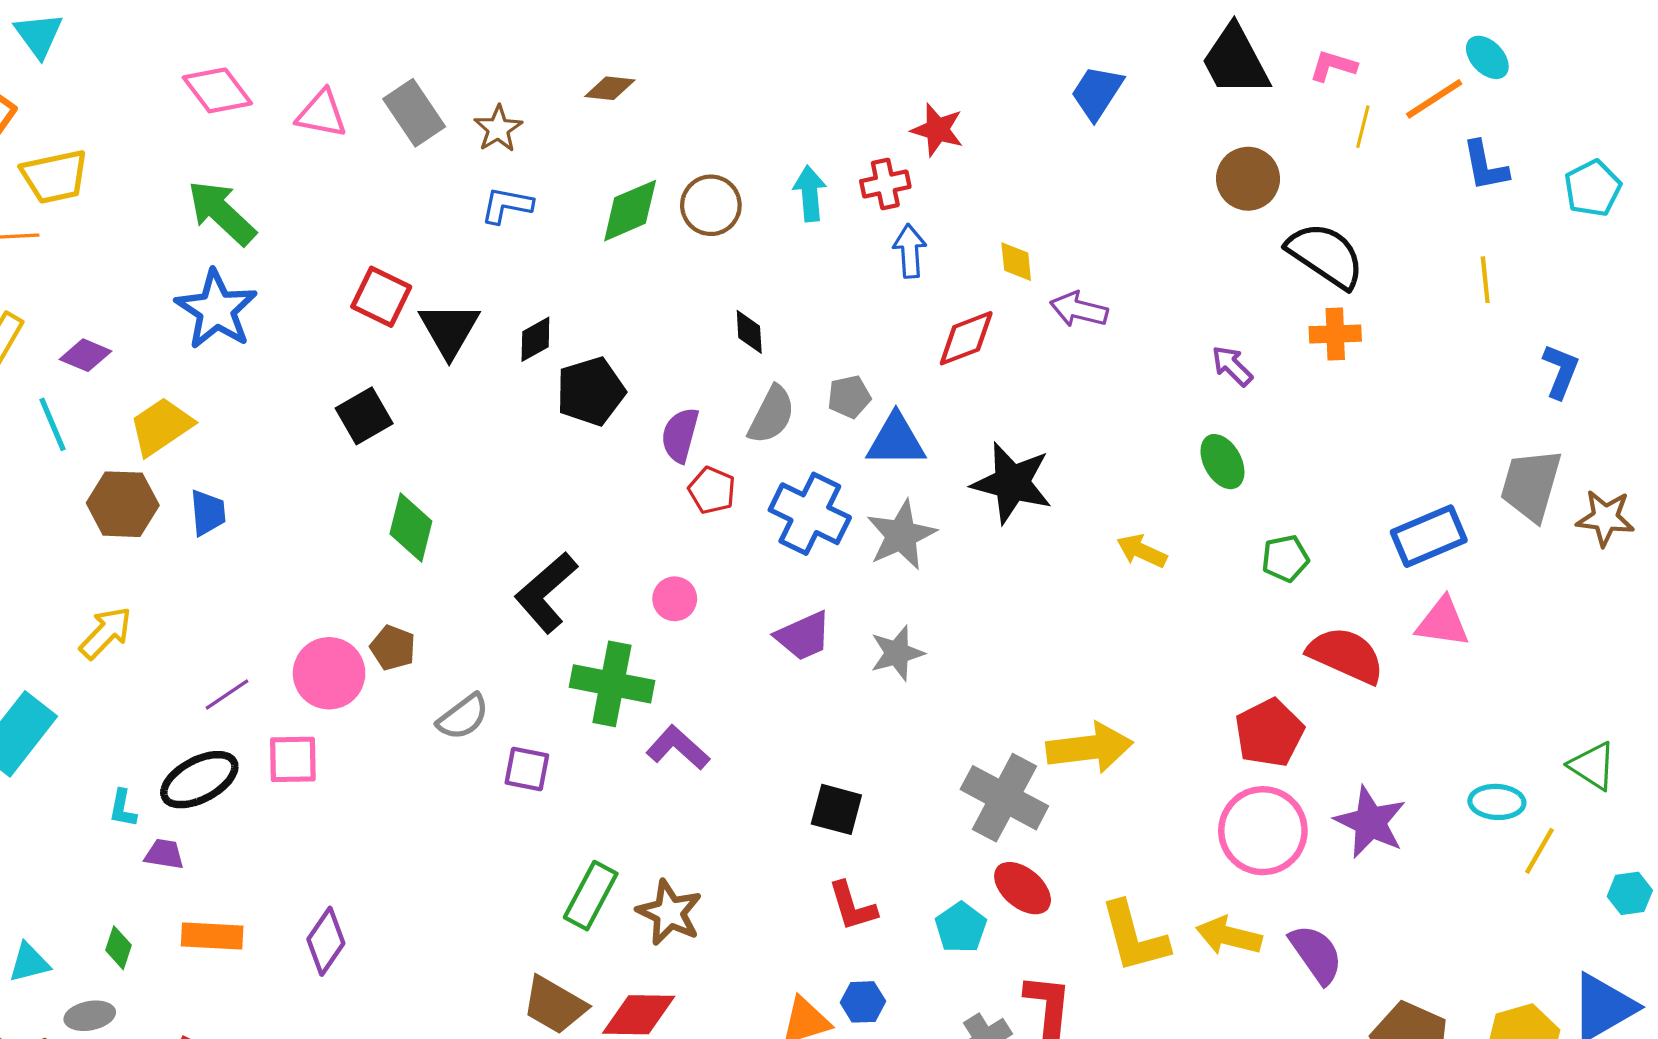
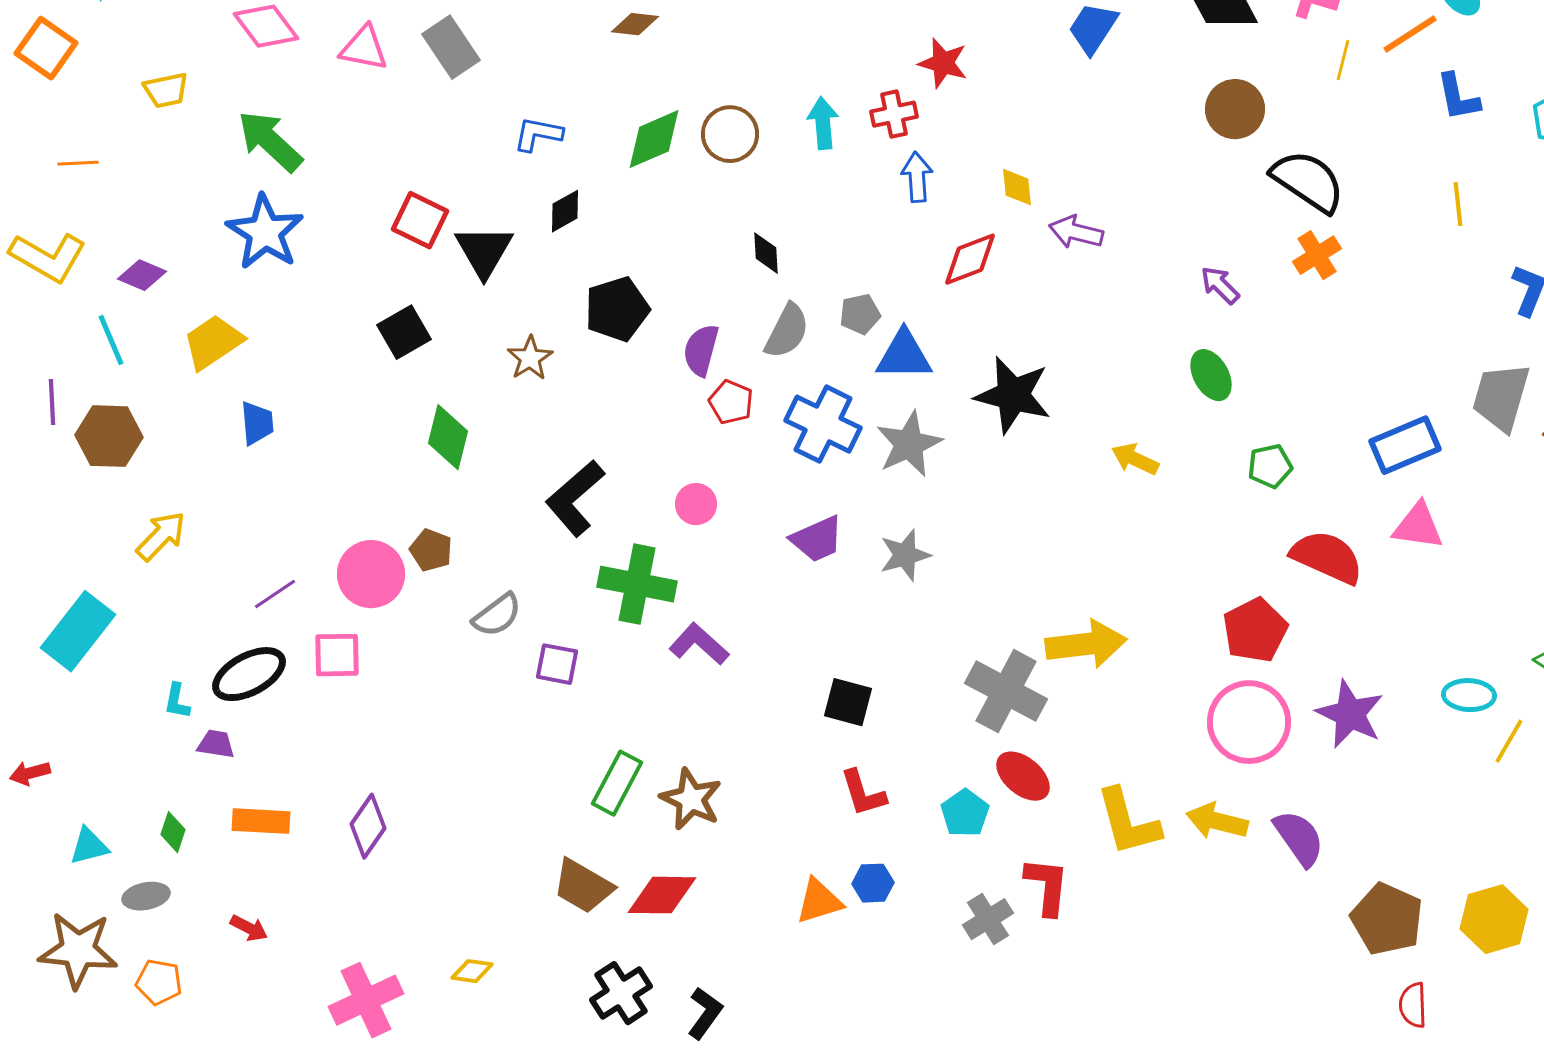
brown star: (498, 129) -> (530, 358), moved
yellow trapezoid: (55, 177) -> (166, 90), moved, size x0.7
orange cross: (1335, 334) -> (1317, 255), turned -30
black diamond: (535, 339) -> (565, 211), moved
brown hexagon: (123, 504) -> (109, 436), moved

